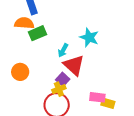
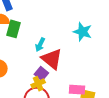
green rectangle: (37, 33) -> (14, 29), turned -48
cyan star: (89, 37) -> (83, 32), moved

